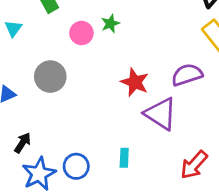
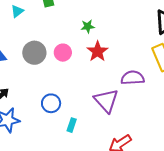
pink circle: (81, 33) -> (63, 53), moved
red star: (135, 82) -> (98, 51), moved
blue circle: (76, 166) -> (51, 103), moved

